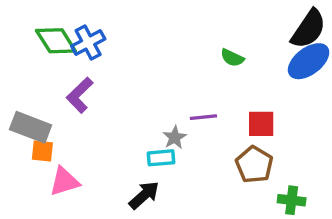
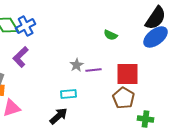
red square: (261, 124) -> (128, 74), size x1.4
gray star: (175, 137) -> (77, 65), moved

